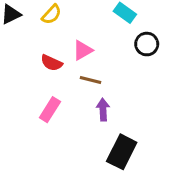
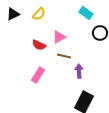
purple arrow: (103, 110) -> (79, 71), moved

